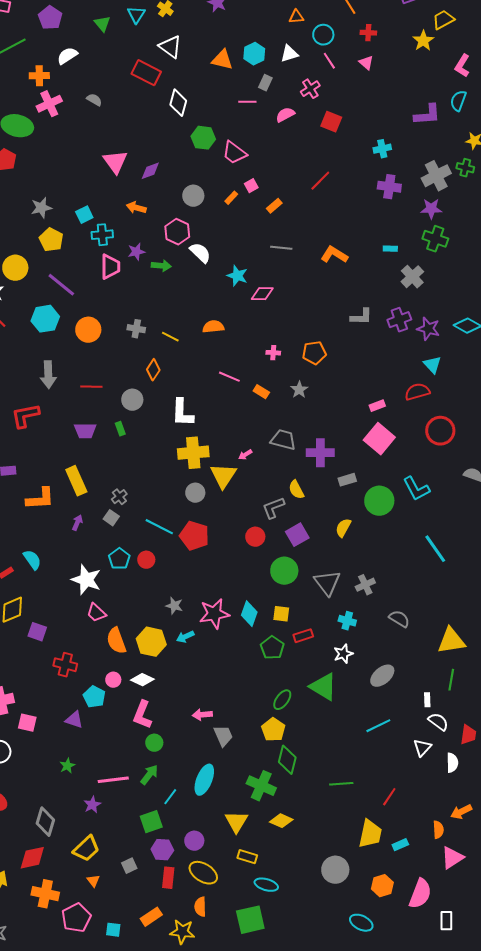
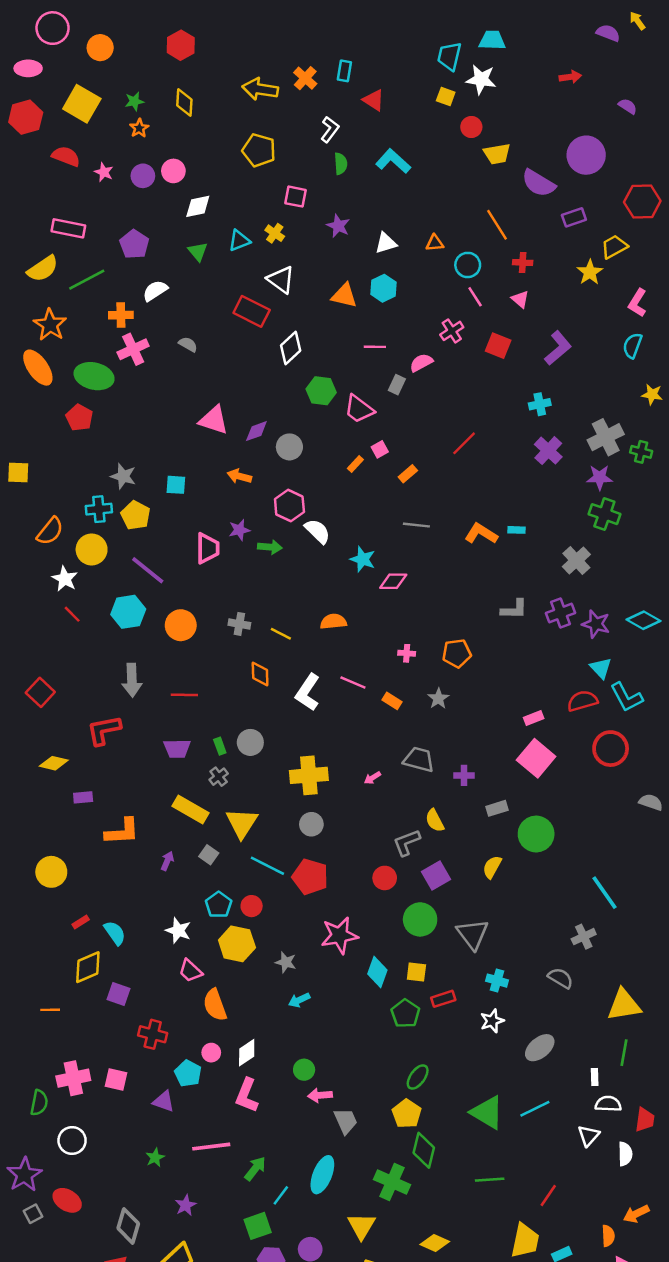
cyan triangle: (136, 15) -> (239, 241), turned 36
white triangle: (289, 54) -> (386, 243), moved
gray rectangle: (265, 83) -> (397, 385), moved
white diamond: (178, 103) -> (291, 348), turned 32
purple L-shape: (427, 115) -> (558, 348), moved, turned -36
red square: (331, 122) -> (498, 346), moved
pink triangle: (115, 162) -> (214, 420), turned -36
green cross: (465, 168) -> (641, 452), moved
purple cross: (389, 187) -> (548, 451), turned 35
gray circle: (193, 196) -> (289, 447), moved
gray star: (41, 208) -> (123, 476), turned 30
cyan square: (84, 215) -> (176, 485), turned 30
cyan cross: (102, 235) -> (99, 509), moved
cyan rectangle: (390, 249) -> (517, 530), moved
orange diamond: (153, 370) -> (260, 674), turned -35
gray circle: (132, 400) -> (250, 742), moved
white L-shape: (182, 413) -> (308, 692), moved, turned 32
purple cross: (320, 453) -> (464, 775), size x0.6
yellow triangle: (223, 476) -> (242, 823), moved
yellow rectangle: (76, 481) -> (190, 810), moved, turned -36
cyan L-shape: (416, 489) -> (626, 697), moved
gray cross: (119, 497) -> (219, 777), moved
cyan semicircle: (32, 560) -> (115, 933), moved
white star: (86, 580) -> (178, 930), size x0.7
gray cross: (365, 585) -> (584, 937), moved
pink star: (214, 614) -> (339, 935), moved
yellow hexagon: (151, 642) -> (237, 944), moved
white diamond: (142, 680) -> (247, 1053), turned -60
green triangle: (323, 687) -> (487, 1112), moved
white semicircle: (438, 722) -> (608, 1104), turned -35
pink square: (27, 723) -> (116, 1079), moved
green circle: (154, 743) -> (304, 1070), moved
pink line: (113, 780) -> (211, 1147), moved
yellow diamond: (281, 821) -> (435, 1243), moved

